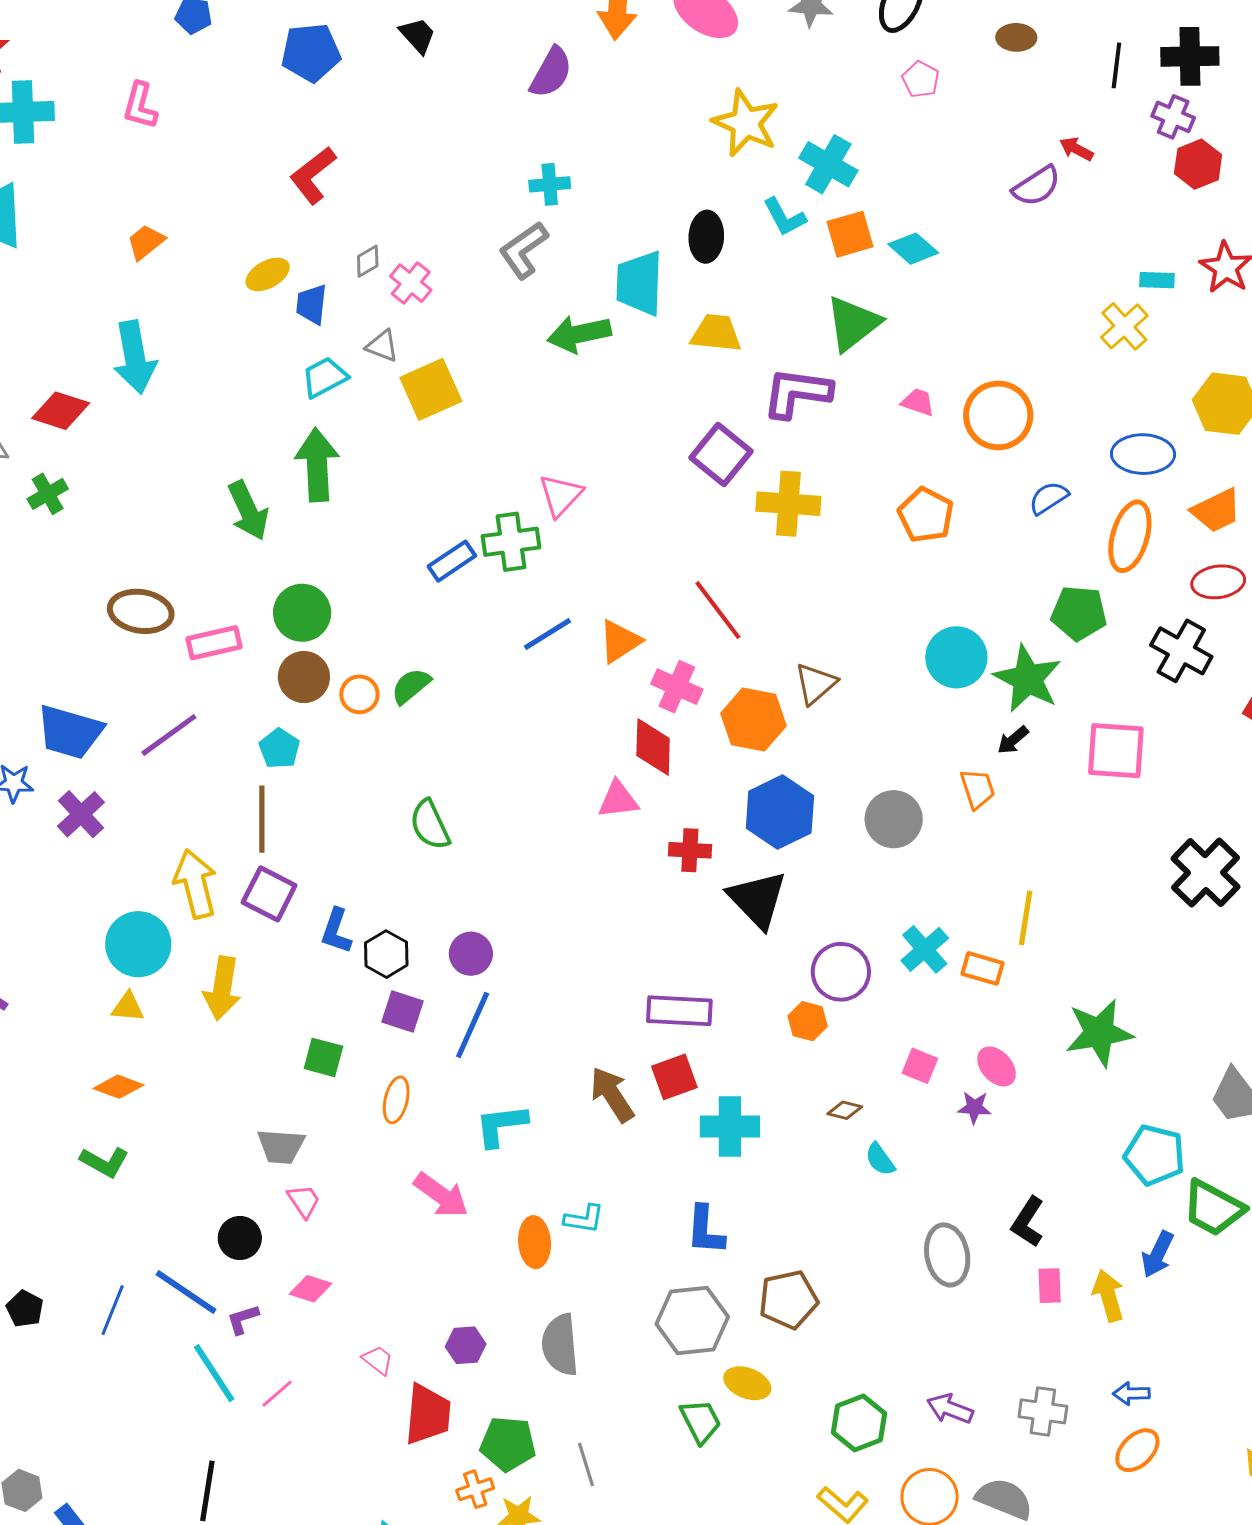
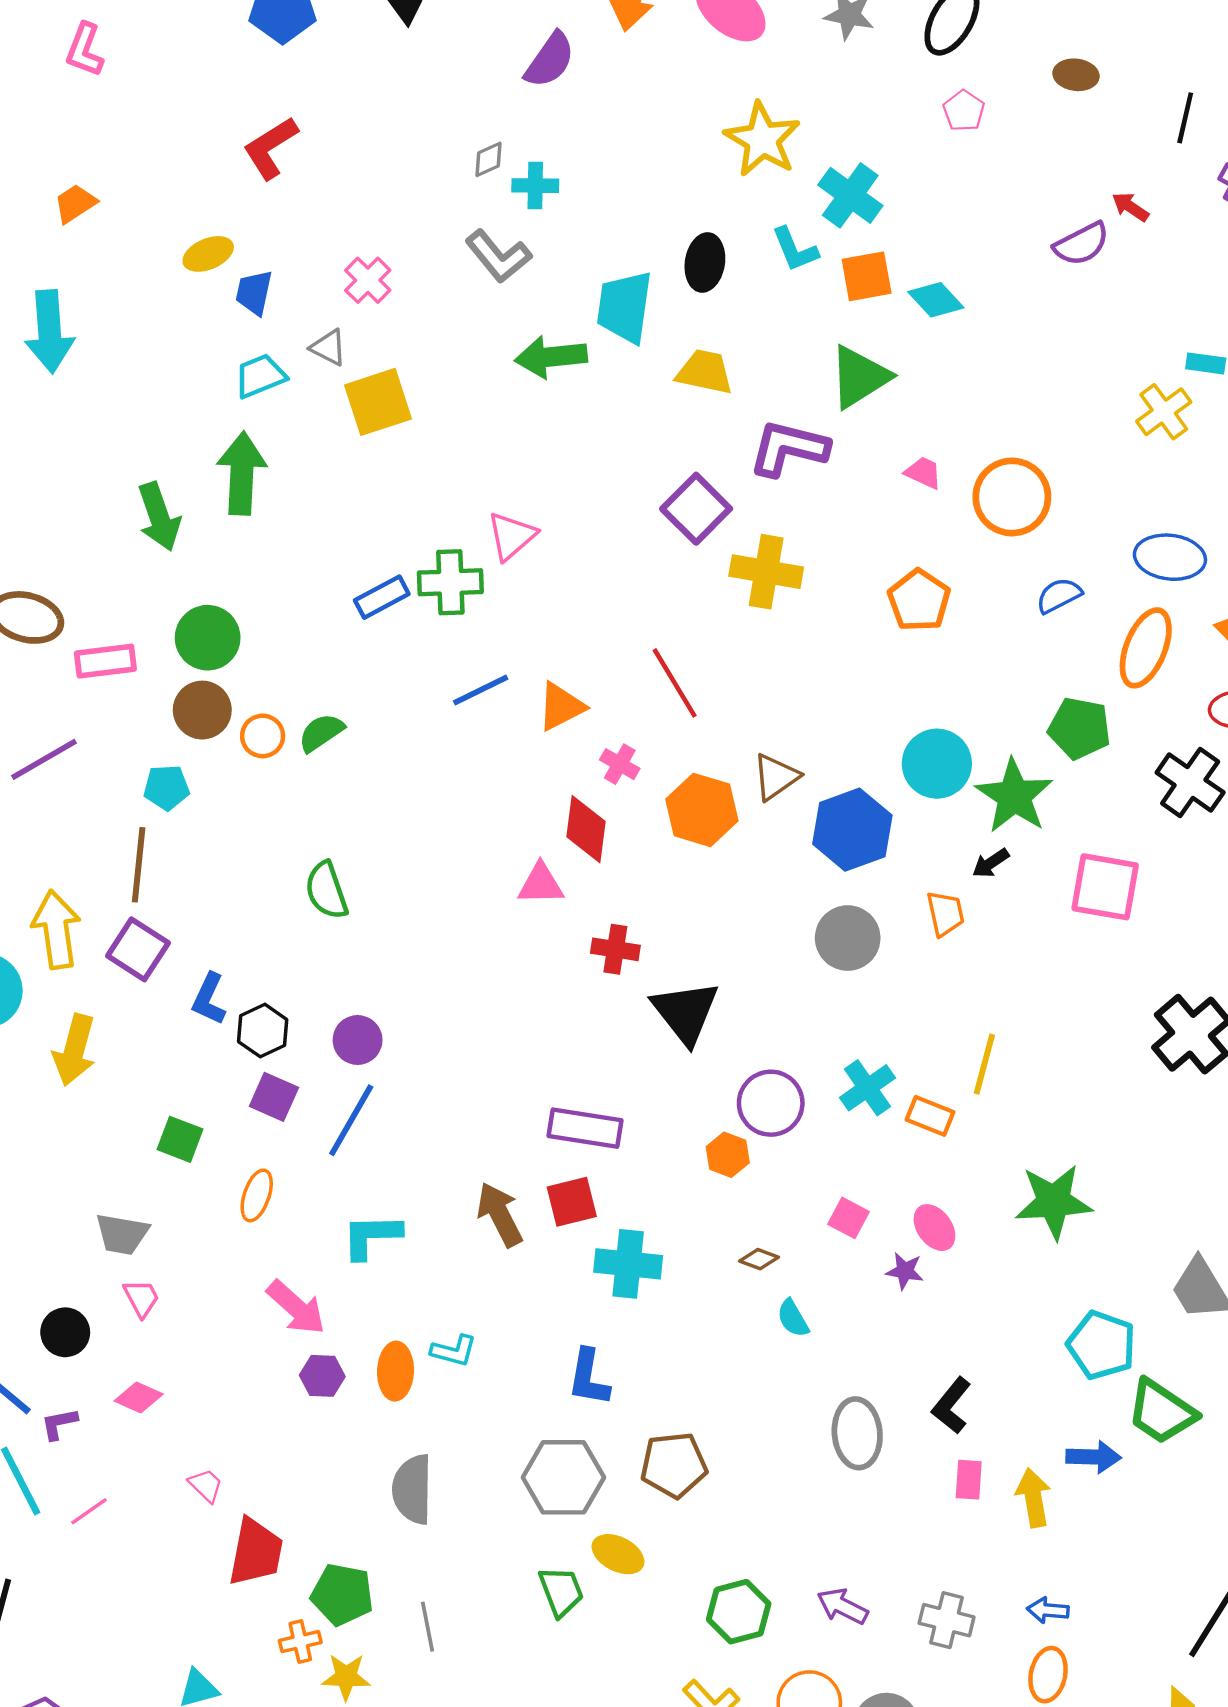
gray L-shape: (524, 250) -> (498, 256), turned -100
gray diamond: (368, 261) -> (488, 159), moved
pink cross: (677, 687) -> (620, 764), size x0.7
cyan pentagon: (279, 749) -> (166, 787), turned 30
blue hexagon: (780, 812) -> (852, 830), moved
blue arrow: (1158, 1254) -> (1094, 1457), turned -120
purple hexagon: (466, 1345) -> (322, 1376), moved
orange ellipse: (1137, 1450) -> (1048, 1675), turned -39

